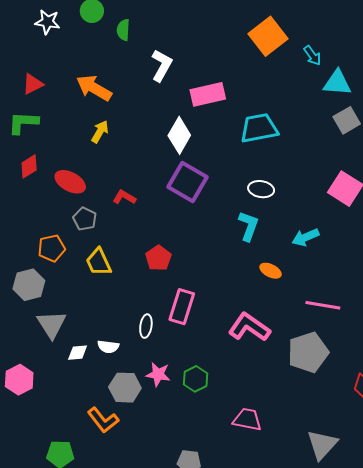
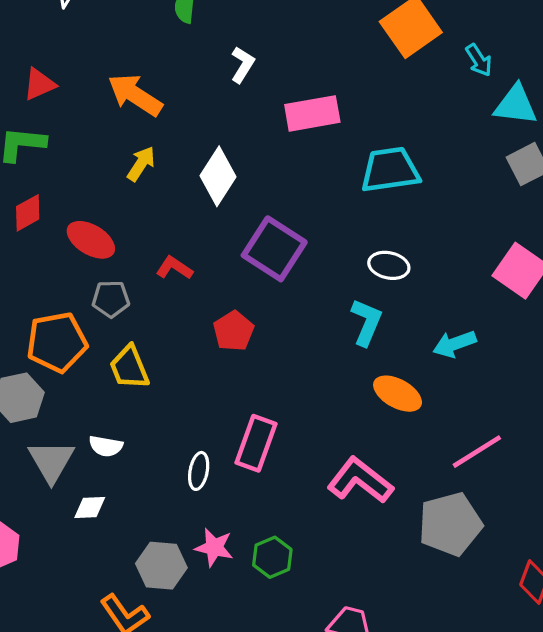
white L-shape: (162, 65) -> (243, 65), size x0.7
white diamond: (179, 135) -> (218, 176), moved
gray pentagon: (85, 219) -> (111, 299), turned -30
orange pentagon: (52, 248) -> (57, 342), size x1.4
red pentagon: (158, 258) -> (234, 331), moved
orange ellipse: (271, 271) -> (398, 394), size x1.4
pink line: (323, 305) -> (477, 452), turned -44
white semicircle: (108, 347) -> (106, 446), moved

